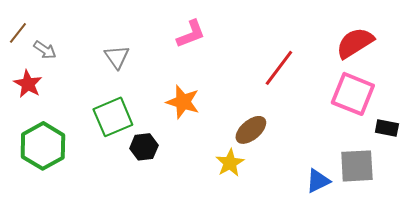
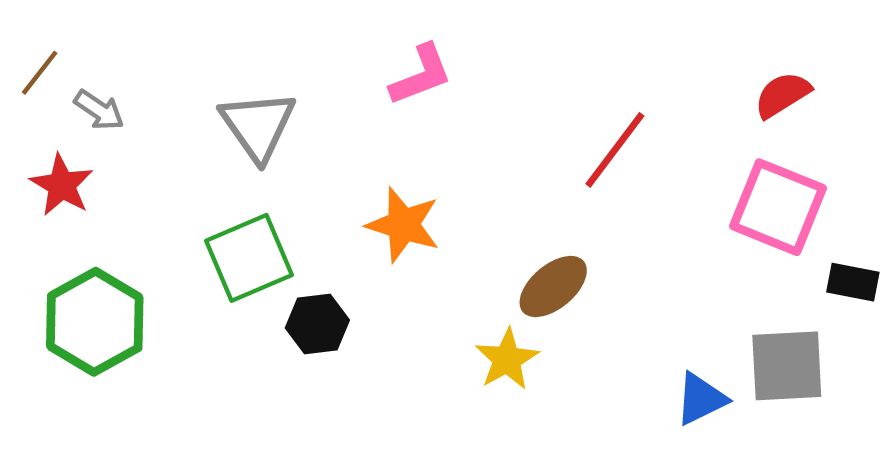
red semicircle: (355, 43) -> (782, 95), size x0.7
gray triangle: (117, 57) -> (258, 126), size x1.4

